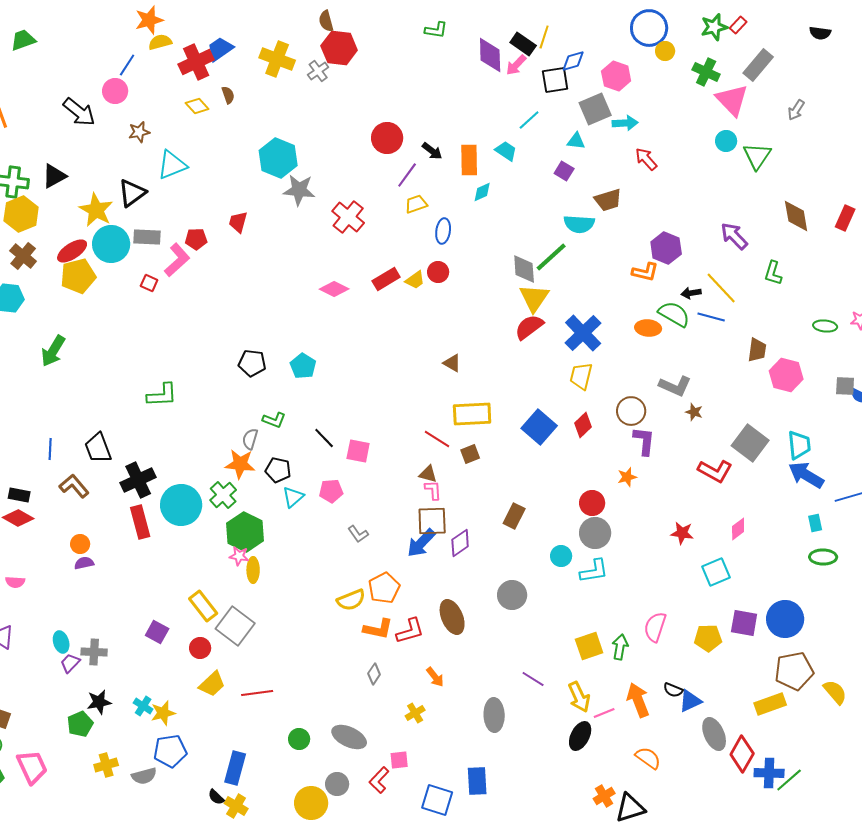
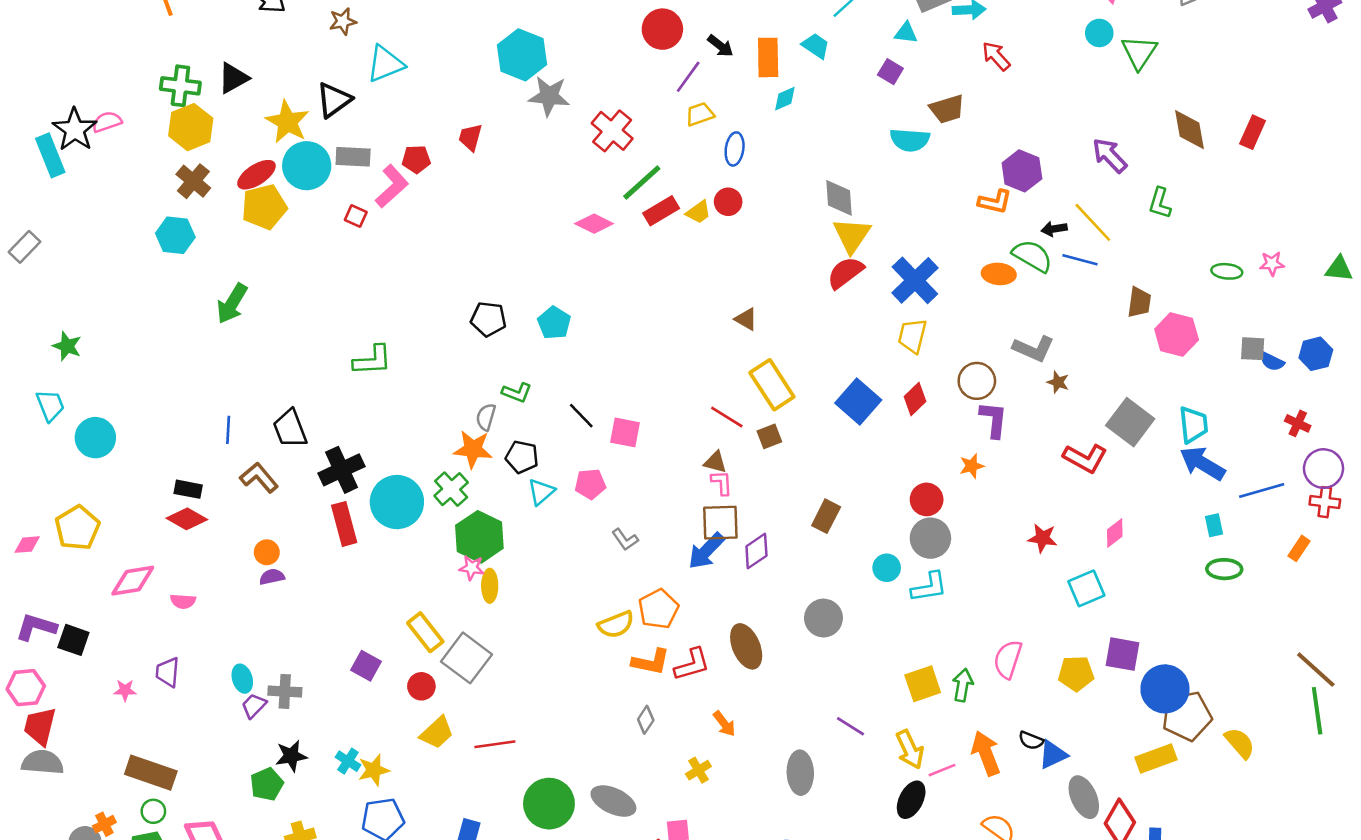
green line: (551, 257) -> (642, 182), moved
yellow rectangle: (472, 414) -> (772, 385), turned 60
blue circle: (785, 619) -> (1165, 689), moved
green circle: (299, 739) -> (549, 804), size x1.8

